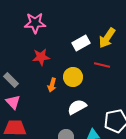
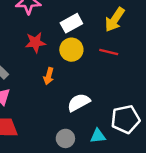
white rectangle: (81, 43) -> (71, 23), moved
yellow circle: (73, 77) -> (71, 50), moved

